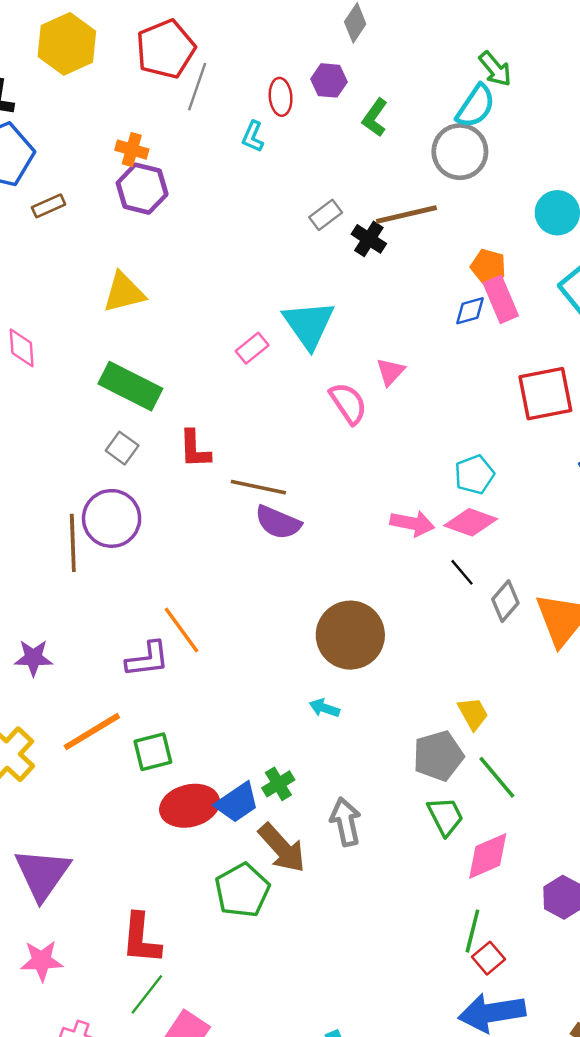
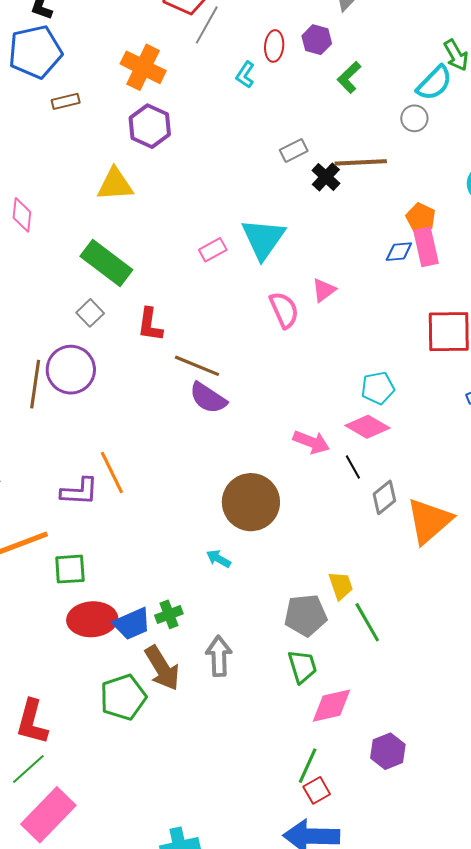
orange cross: (132, 150) -> (143, 67), size x1.6
gray circle: (460, 152) -> (414, 118), size x0.6
purple hexagon: (142, 189) -> (150, 126), moved
pink arrow: (412, 523) -> (311, 442), moved
green line: (497, 777) -> (367, 622), moved

